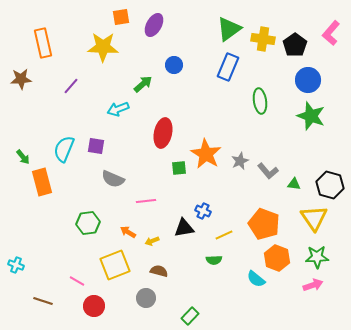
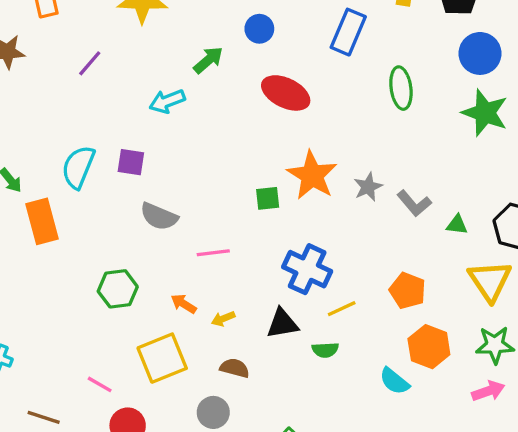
red ellipse: (163, 133) -> (286, 93), moved, turned -76
blue cross: (203, 211) -> (307, 269), size x1.8
orange pentagon: (264, 224) -> (408, 291), size x0.7
black triangle: (184, 228) -> (282, 324), moved

